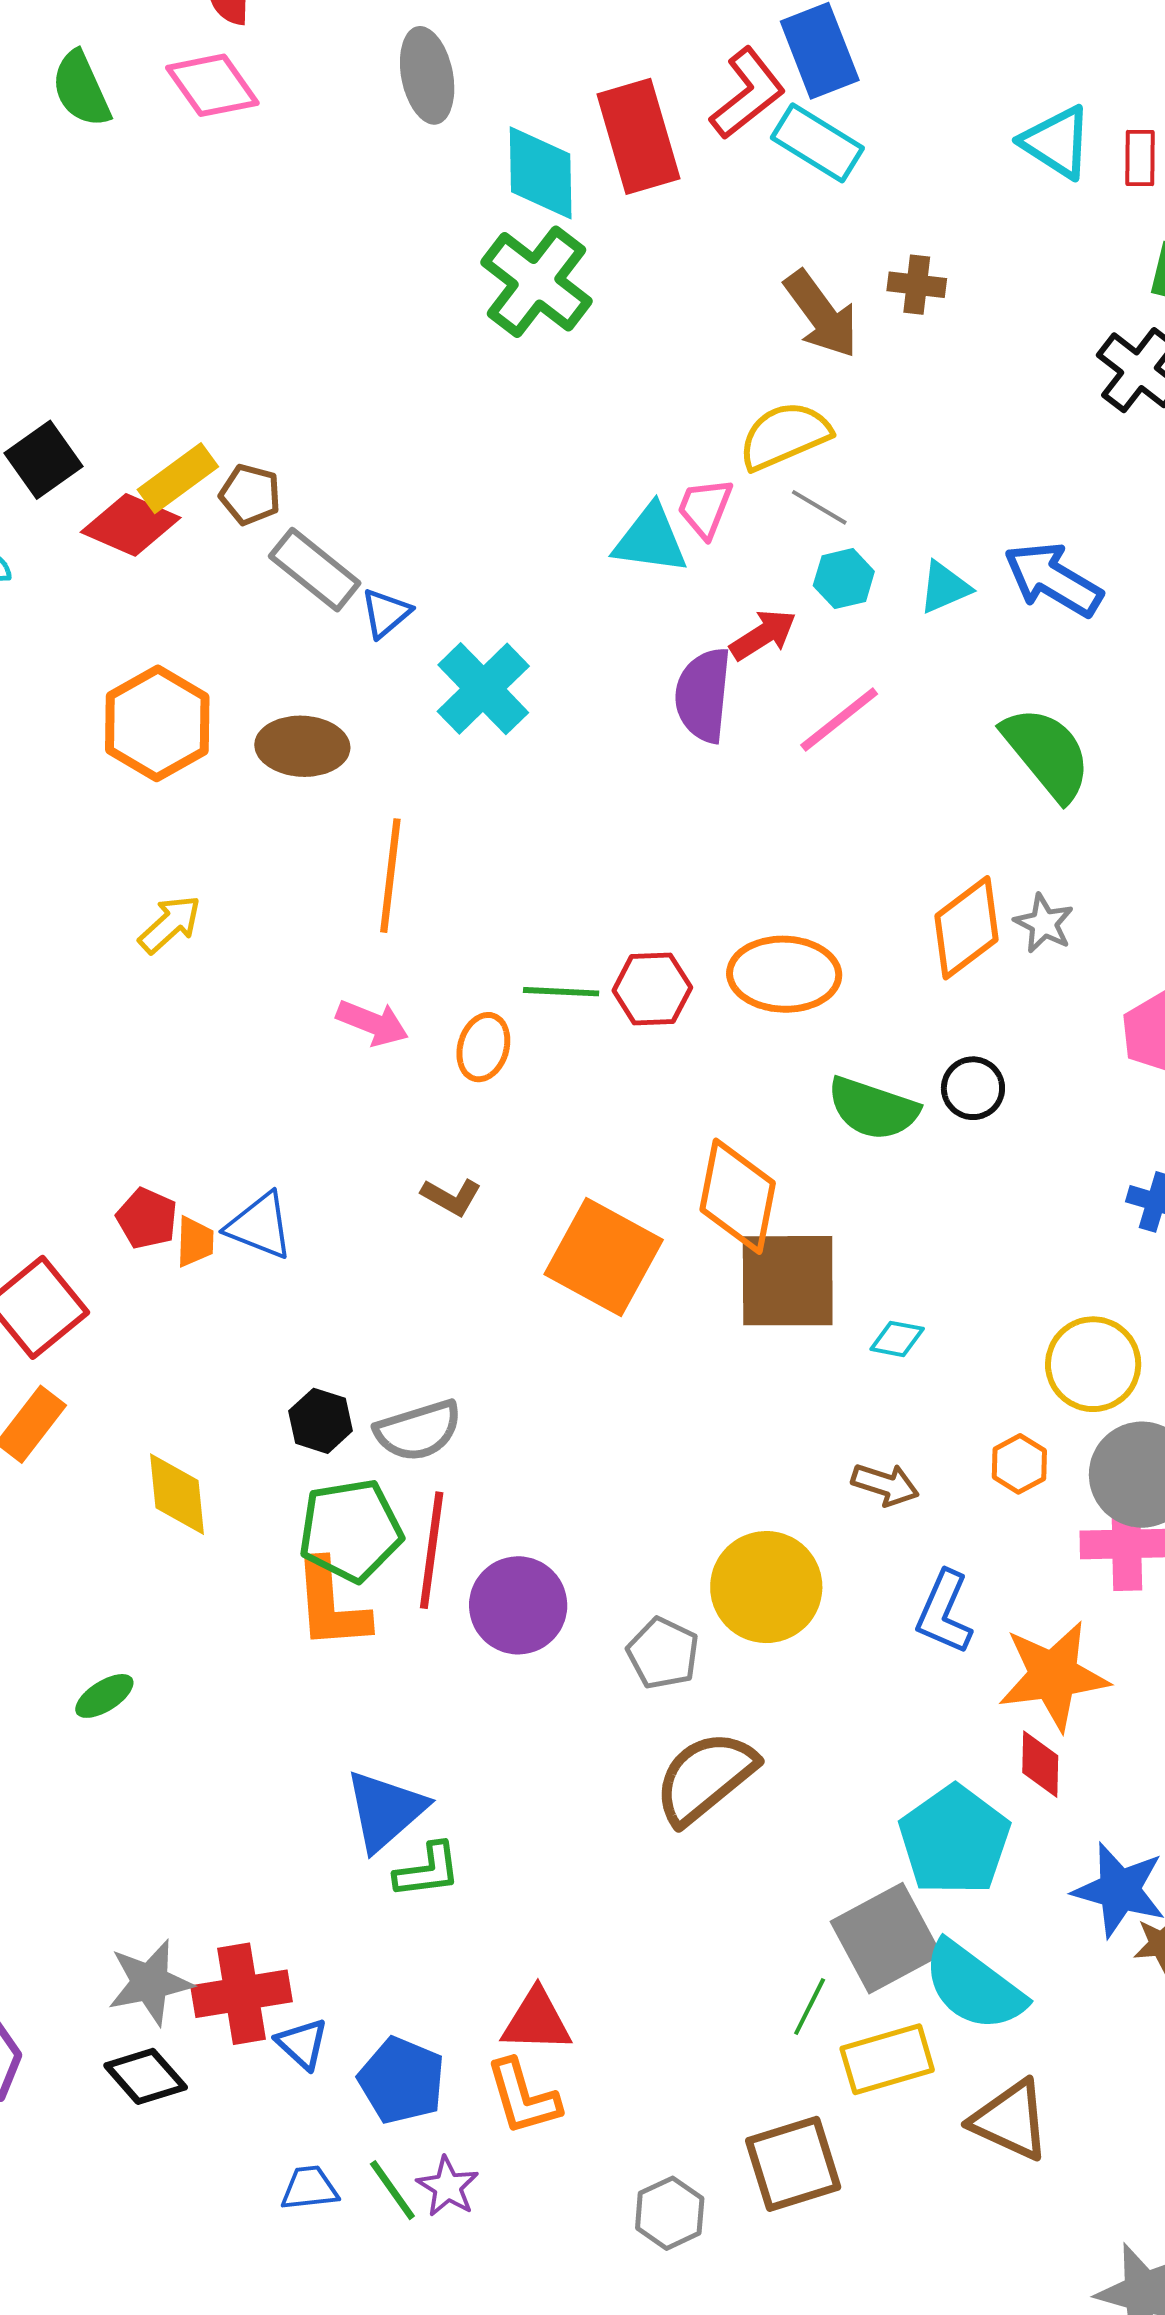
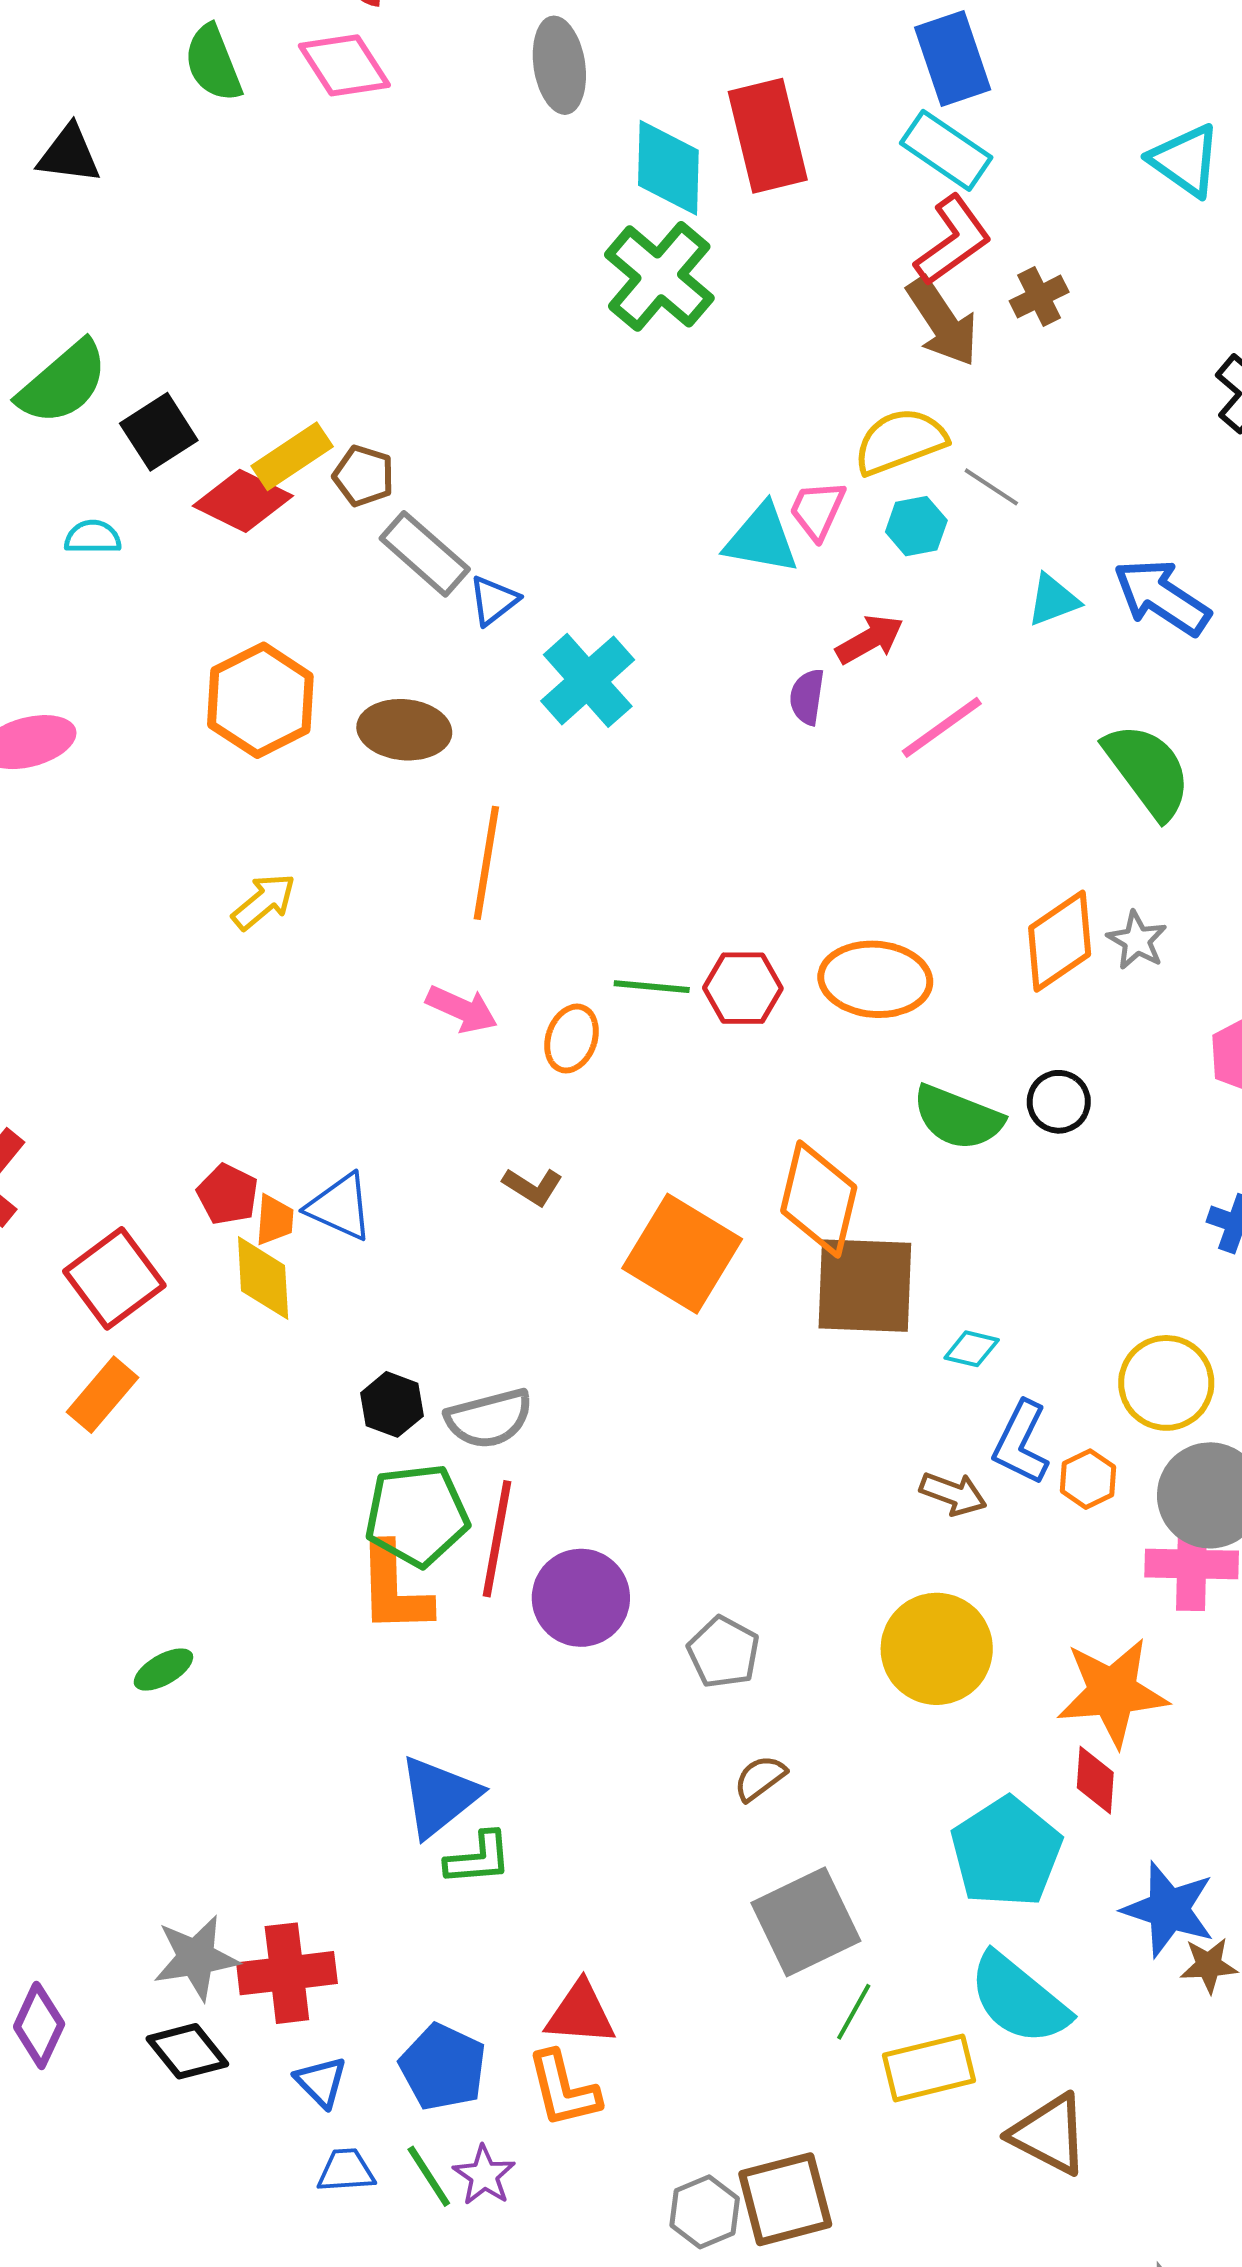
red L-shape: (748, 93) -> (953, 240), moved
brown cross: (917, 285) -> (1039, 297), turned -36
gray line: (819, 507) -> (991, 487), moved
cyan hexagon: (844, 579) -> (916, 526), moved
purple semicircle: (703, 695) -> (807, 697), size x0.6
yellow diamond: (177, 1494) -> (263, 1278), moved
yellow circle: (766, 1587) -> (937, 1649), moved
blue L-shape: (944, 1612) -> (1021, 1443), moved
brown semicircle: (705, 1777) -> (760, 1778), size x0.5
gray square: (886, 1938) -> (806, 1922), moved
blue triangle: (302, 2044) -> (321, 2082), moved
brown square: (793, 2164) -> (785, 2199), moved

